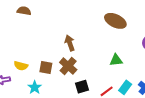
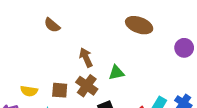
brown semicircle: (24, 11) -> (52, 25), moved, turned -144
green triangle: (116, 60) -> (116, 73), moved

